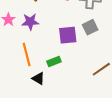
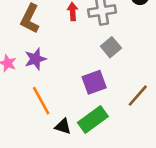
purple square: (68, 35) -> (94, 82), moved
green rectangle: (54, 61) -> (93, 119), moved, size x1.6

